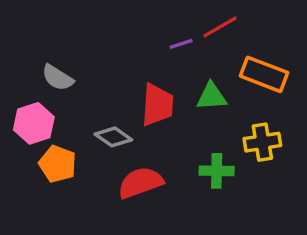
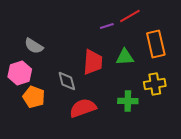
orange rectangle: (264, 74) -> (156, 44), turned 56
gray diamond: (113, 137) -> (67, 81), turned 40

